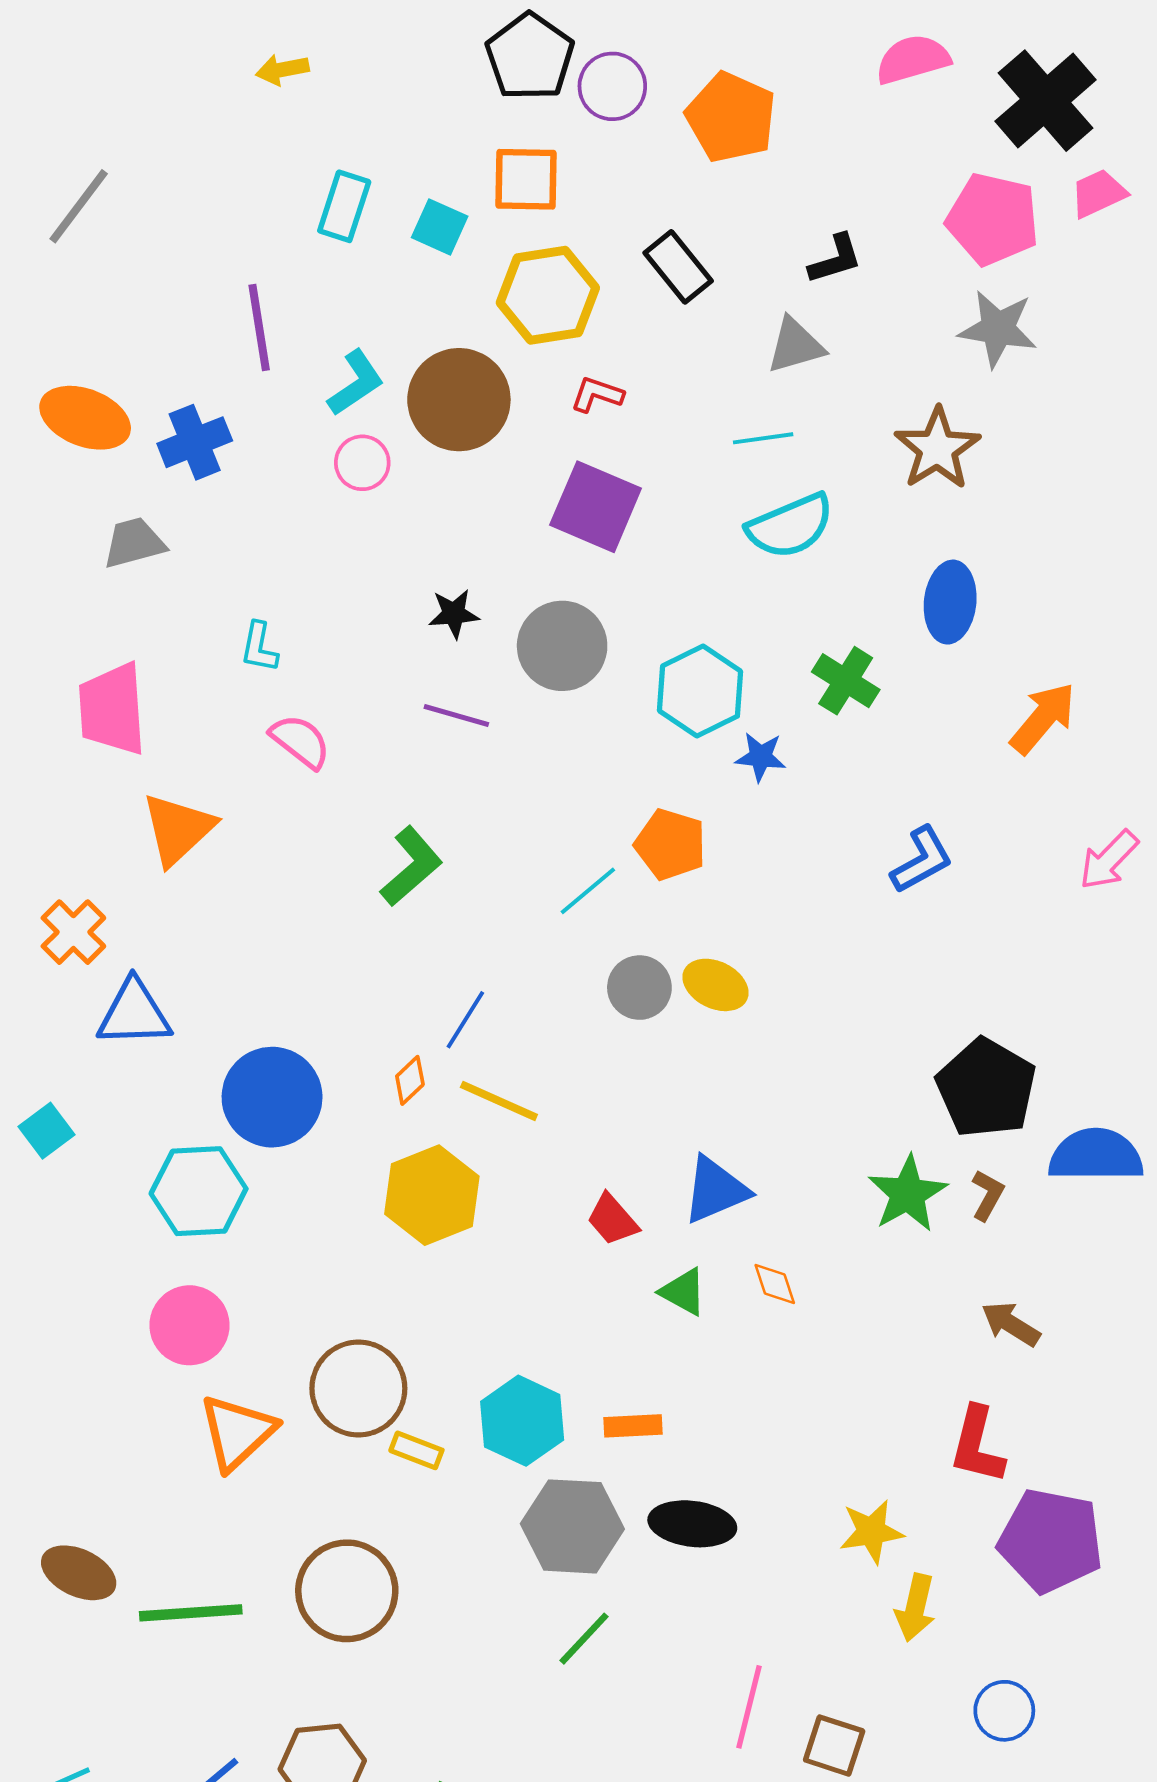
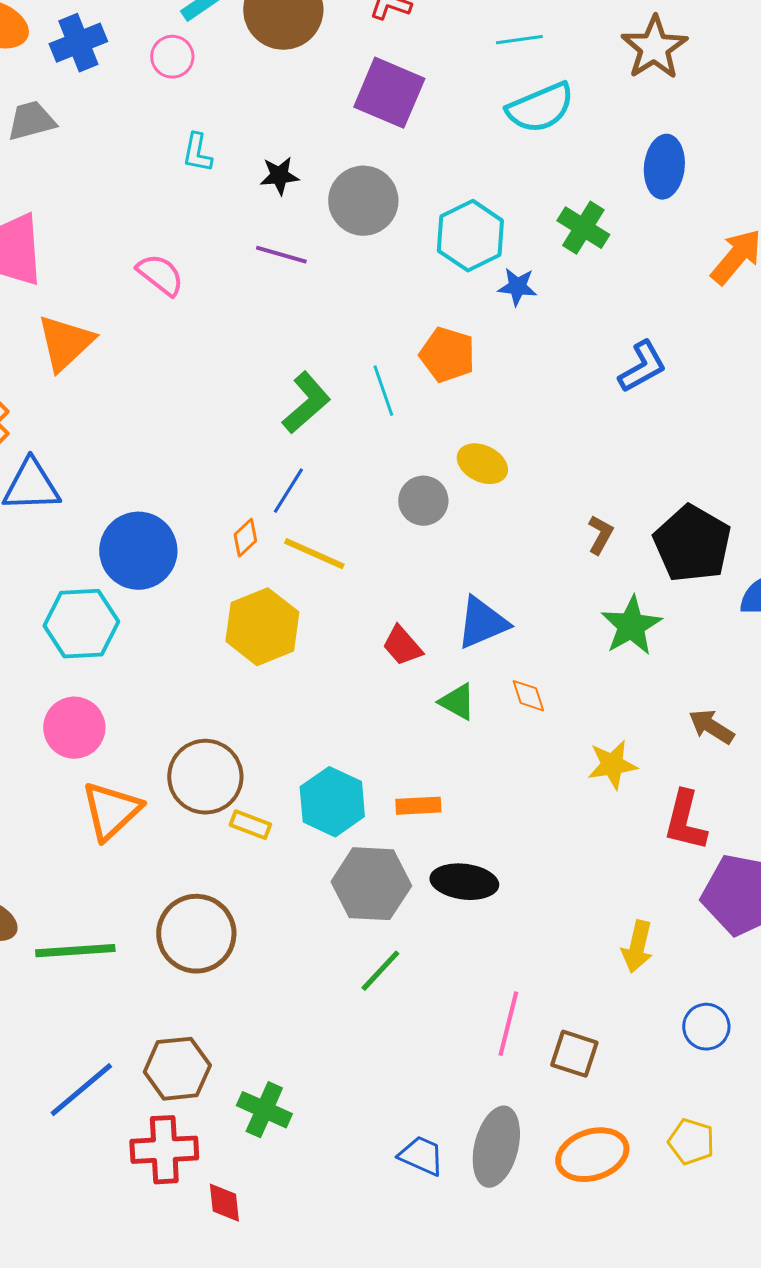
pink circle: (362, 463) -> (172, 57), moved
cyan L-shape: (259, 647) -> (197, 153), moved
green L-shape: (411, 866) -> (306, 403), moved
cyan line: (588, 891) -> (383, 391), turned -69
gray circle: (639, 988) -> (423, 501), moved
brown L-shape: (988, 1195) -> (600, 535), moved
yellow star: (871, 1532) -> (612, 765), moved

